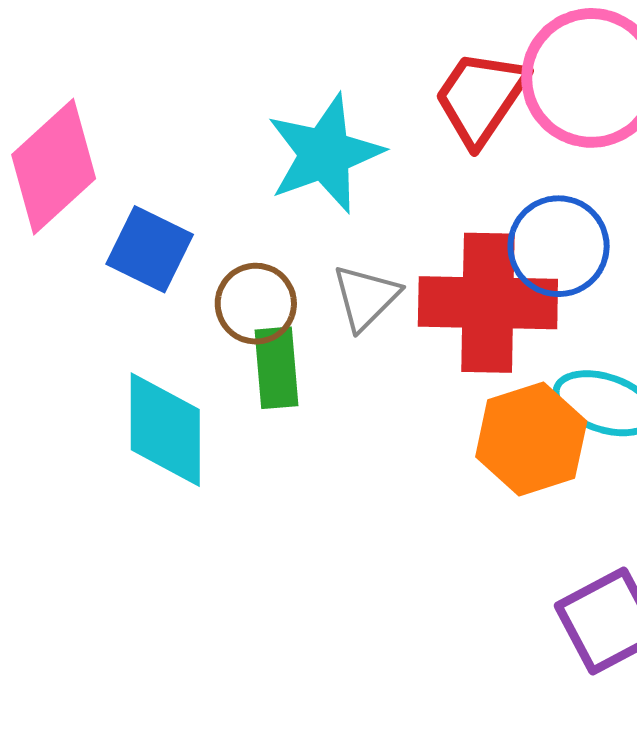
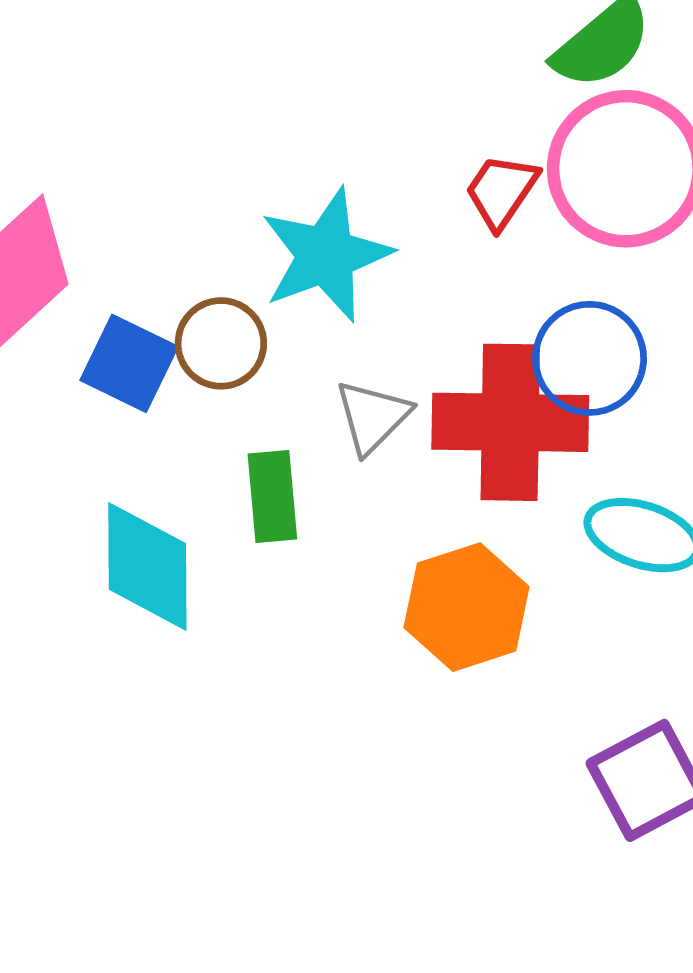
red trapezoid: (481, 97) -> (501, 191), size x0.7
brown circle: (256, 304) -> (221, 343), moved
orange hexagon: (531, 439) -> (467, 607), moved

